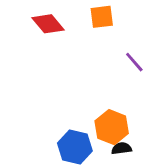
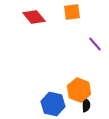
black semicircle: (122, 148) -> (86, 105), turned 96

